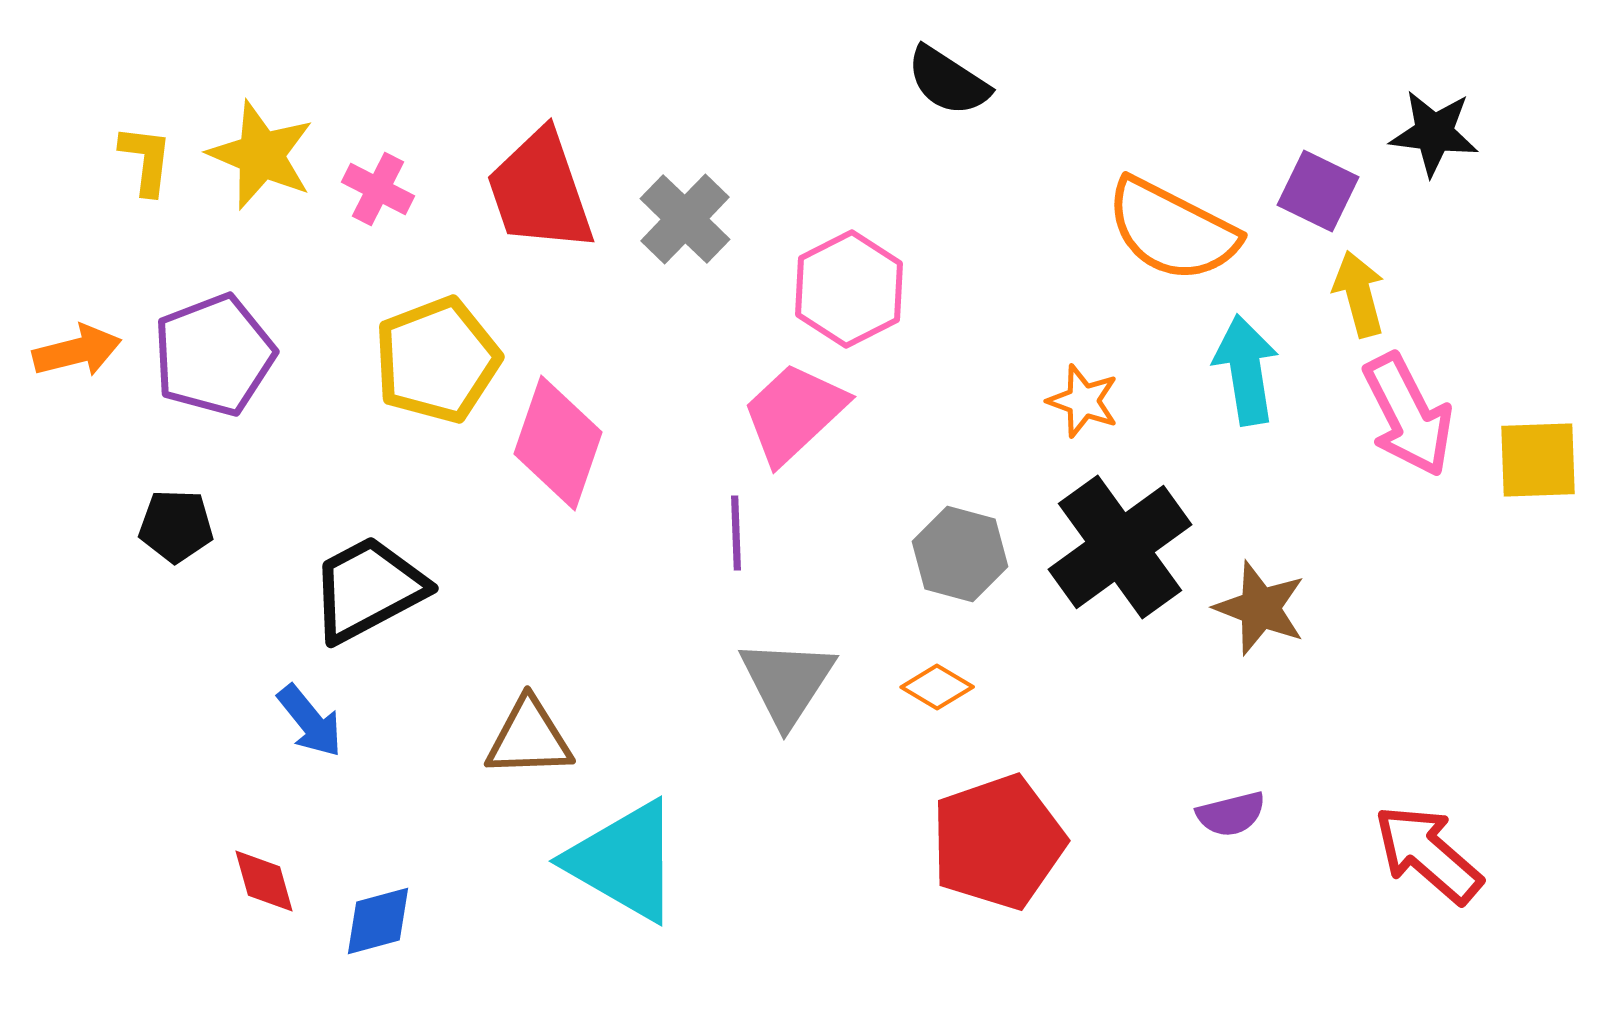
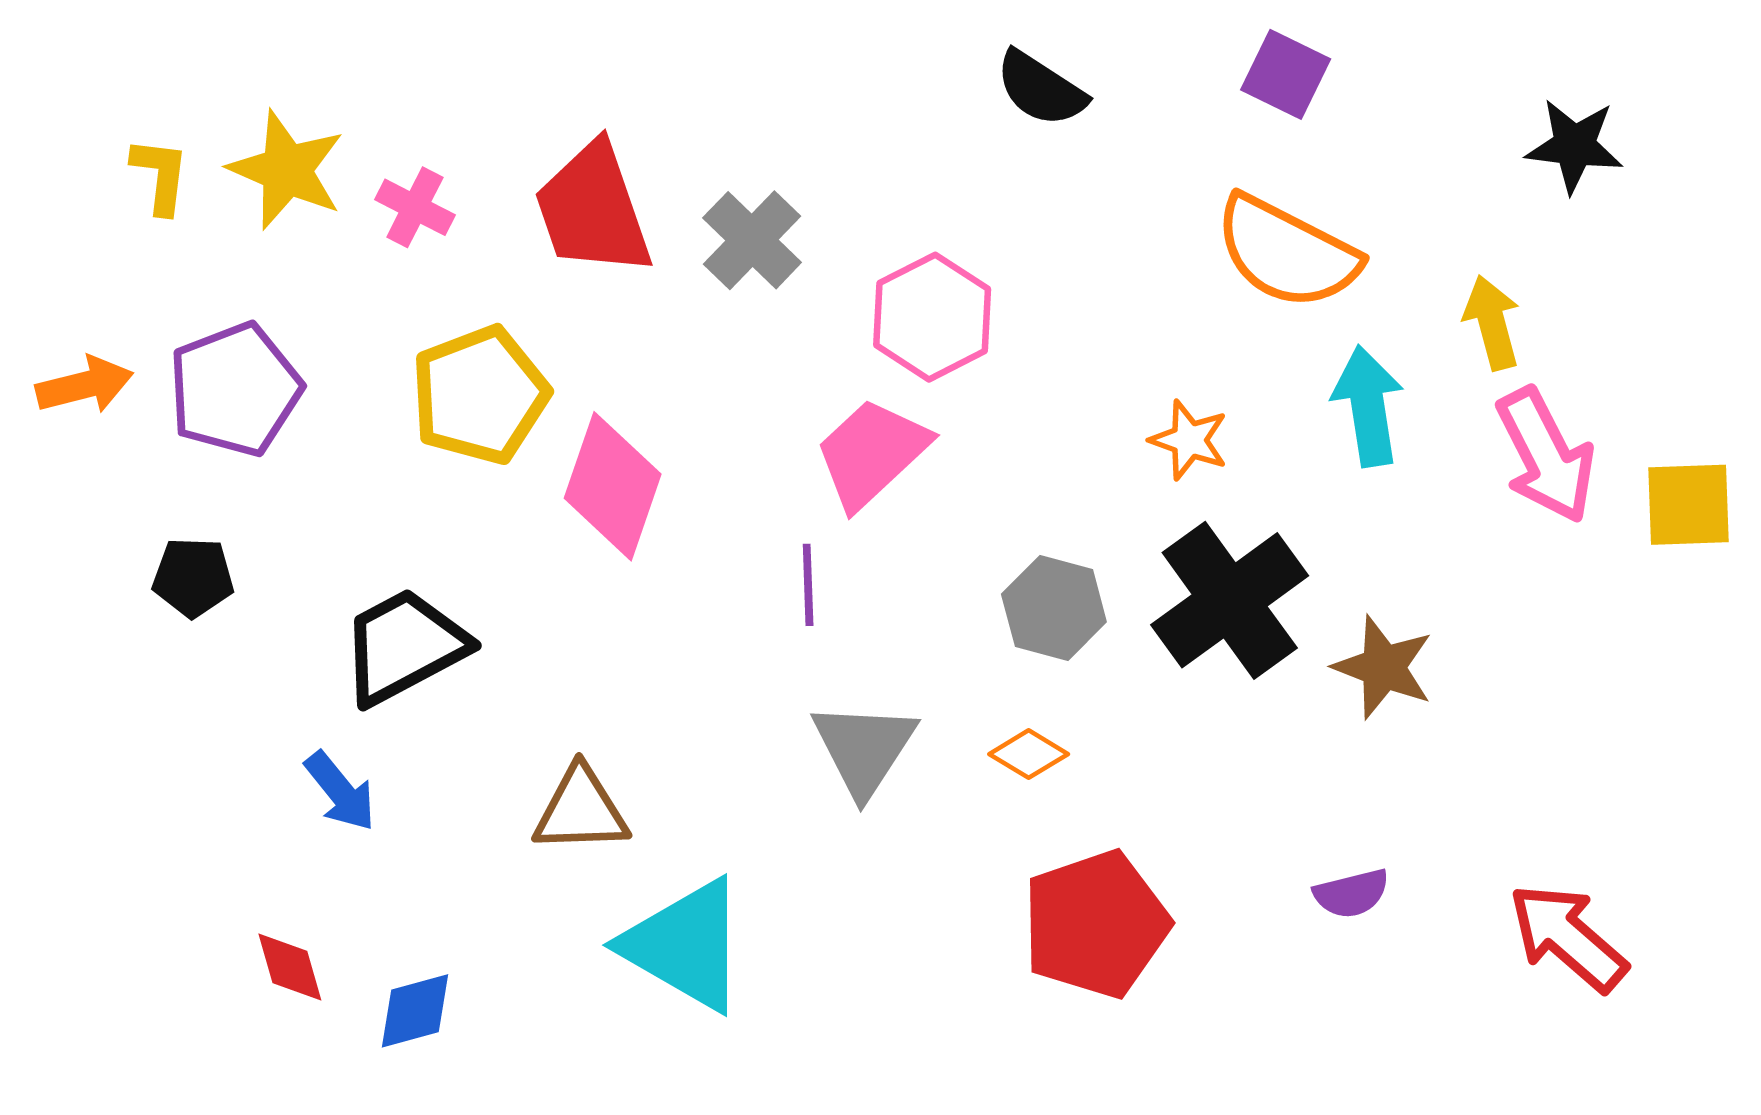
purple square: (1318, 191) -> (1286, 74), moved

